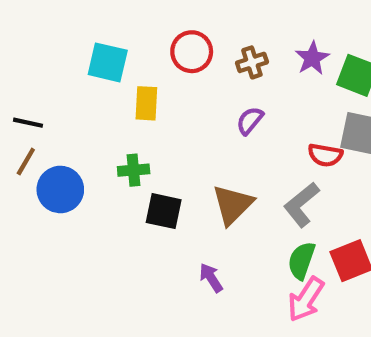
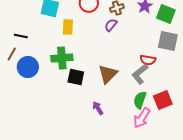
purple semicircle: (250, 121) -> (111, 25), moved
black line: (28, 123) -> (21, 36), moved
red semicircle: (325, 155) -> (148, 60), moved
green cross: (134, 170) -> (62, 58), size x1.5

